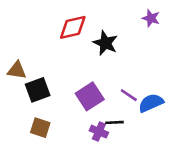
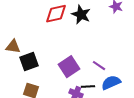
black star: (105, 43) -> (81, 15), moved
blue semicircle: (151, 103) -> (111, 83), moved

